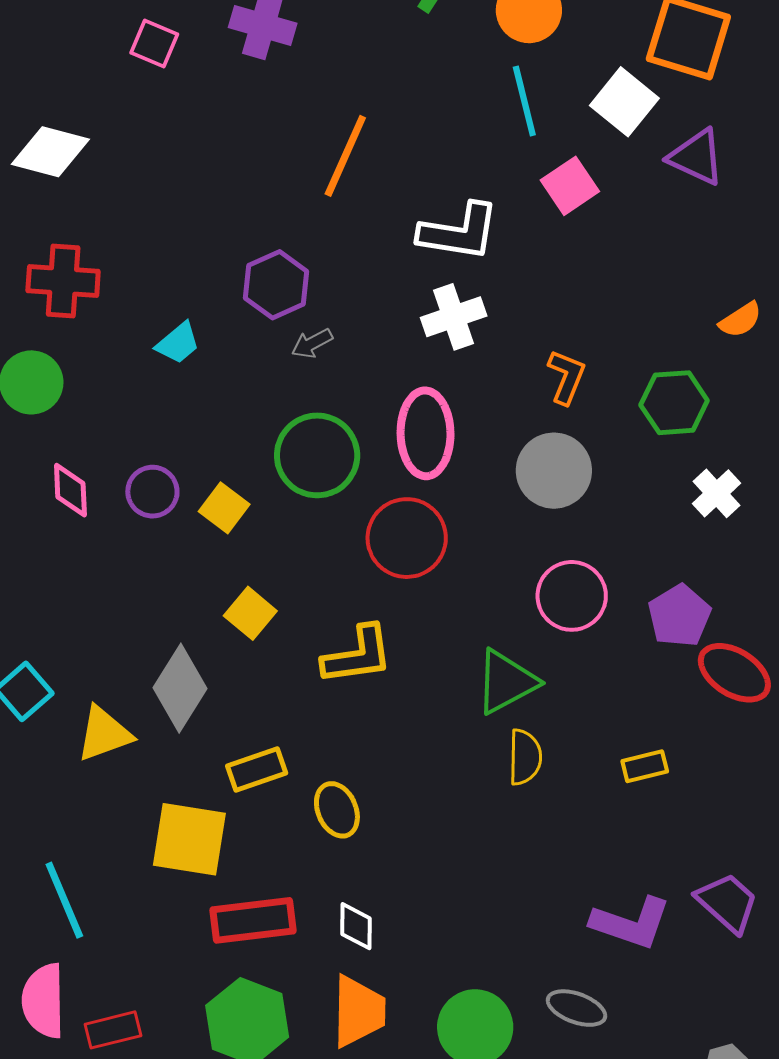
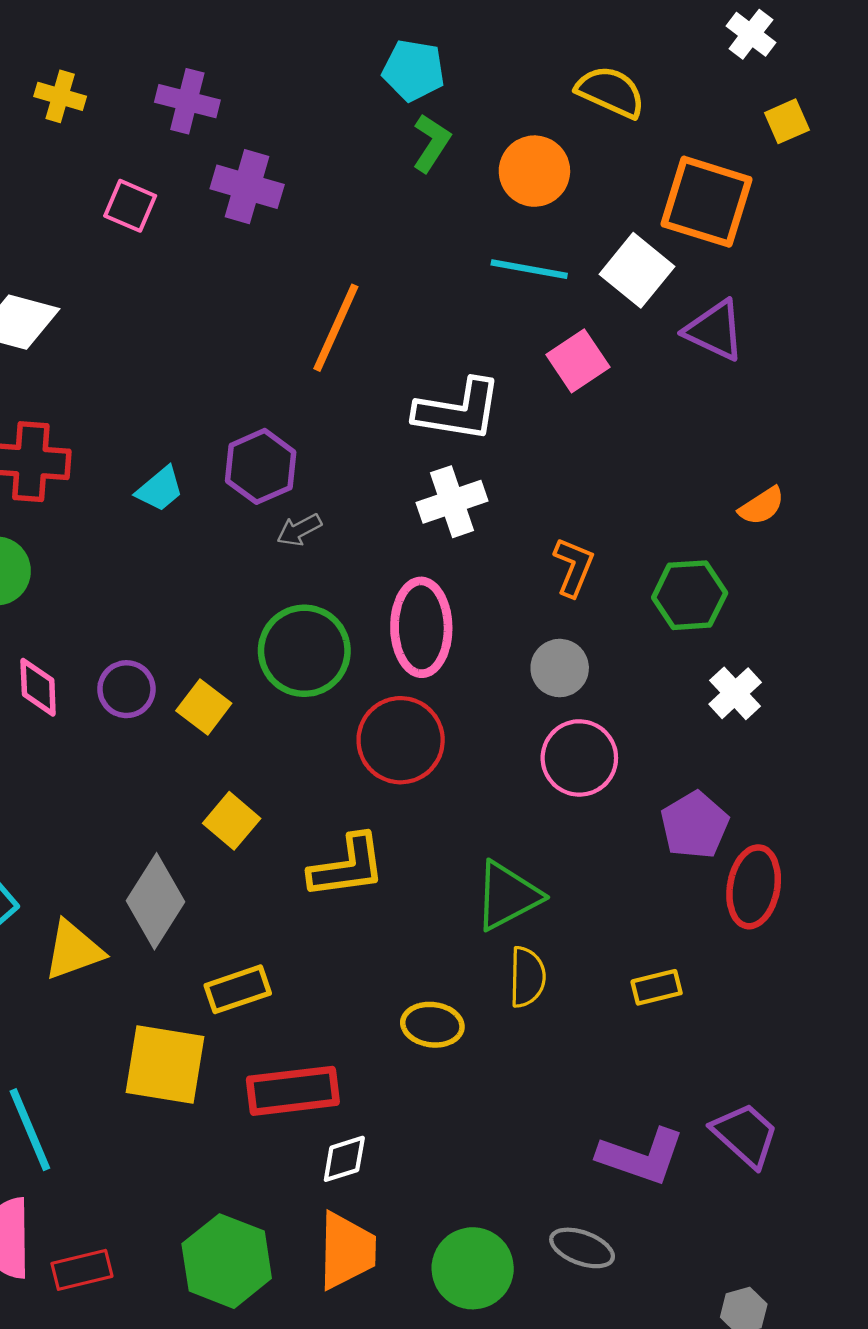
cyan line: (524, 101) -> (529, 269), turned -66
cyan trapezoid: (178, 343) -> (160, 489), moved
gray circle: (554, 471) -> (560, 668), size x0.7
pink circle: (572, 596) -> (579, 758), moved
red ellipse: (734, 673) -> (754, 887), turned 68
yellow ellipse: (337, 810) -> (432, 1025), moved, turned -60
red rectangle: (253, 920) -> (293, 1091), moved
white diamond: (356, 926) -> (344, 1159), turned 72

